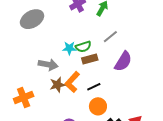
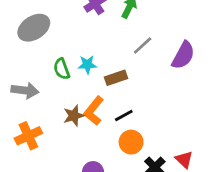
green semicircle: (83, 47) -> (62, 69), moved, turned 91
purple semicircle: (123, 61) -> (183, 55), moved
gray arrow: (48, 65) -> (25, 90), moved

